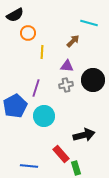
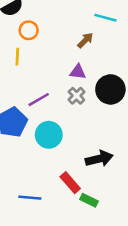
yellow line: (42, 52) -> (17, 57), moved
gray cross: (66, 85) -> (76, 96), turned -32
purple line: (36, 88) -> (39, 100), turned 42
green rectangle: (76, 168) -> (89, 200), turned -48

